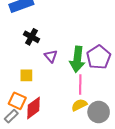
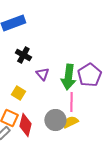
yellow square: (26, 75) -> (18, 93), turned 32
red diamond: (34, 108) -> (25, 125), turned -40
gray circle: (99, 112) -> (55, 120), moved

